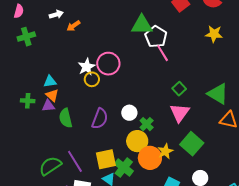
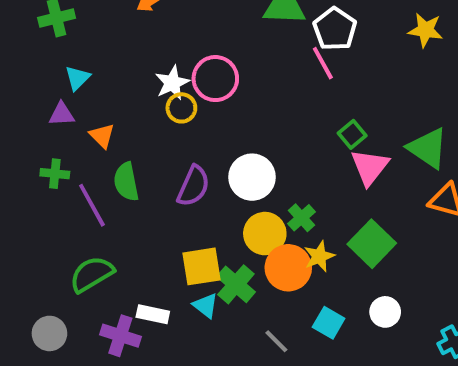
white pentagon: (156, 37) -> (335, 29), moved
cyan triangle: (50, 81) -> (77, 78), moved, turned -40
green cross: (28, 101) -> (55, 174), moved
purple triangle: (48, 106) -> (62, 114), moved
white circle: (129, 113) -> (252, 177), size x1.5
pink triangle: (180, 113) -> (370, 167), moved
green cross: (147, 124) -> (301, 218), moved
purple line: (75, 161) -> (92, 205), moved

